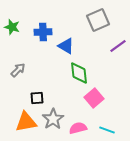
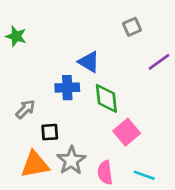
gray square: (98, 20) -> (132, 27), size x0.6
blue cross: (43, 32) -> (67, 88), moved
gray arrow: (18, 70) -> (25, 109), moved
pink semicircle: (78, 128) -> (105, 173), turned -84

